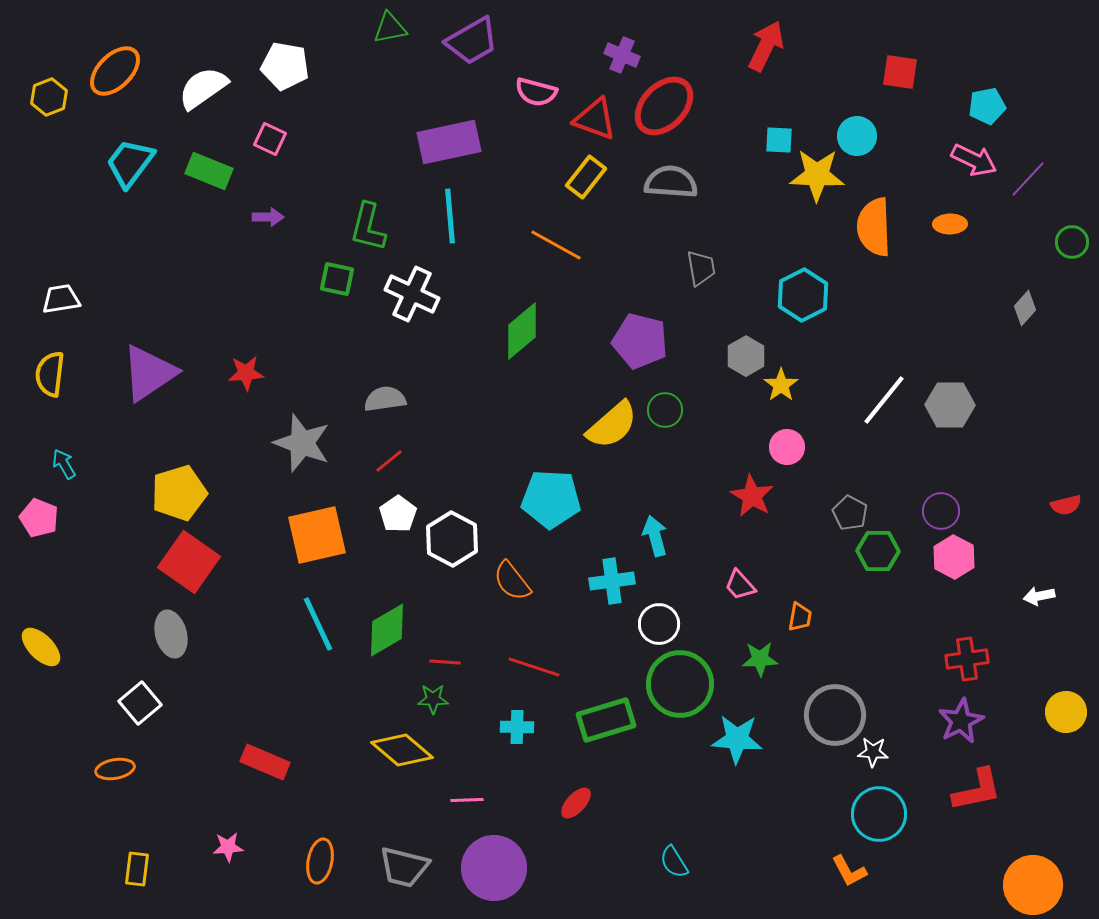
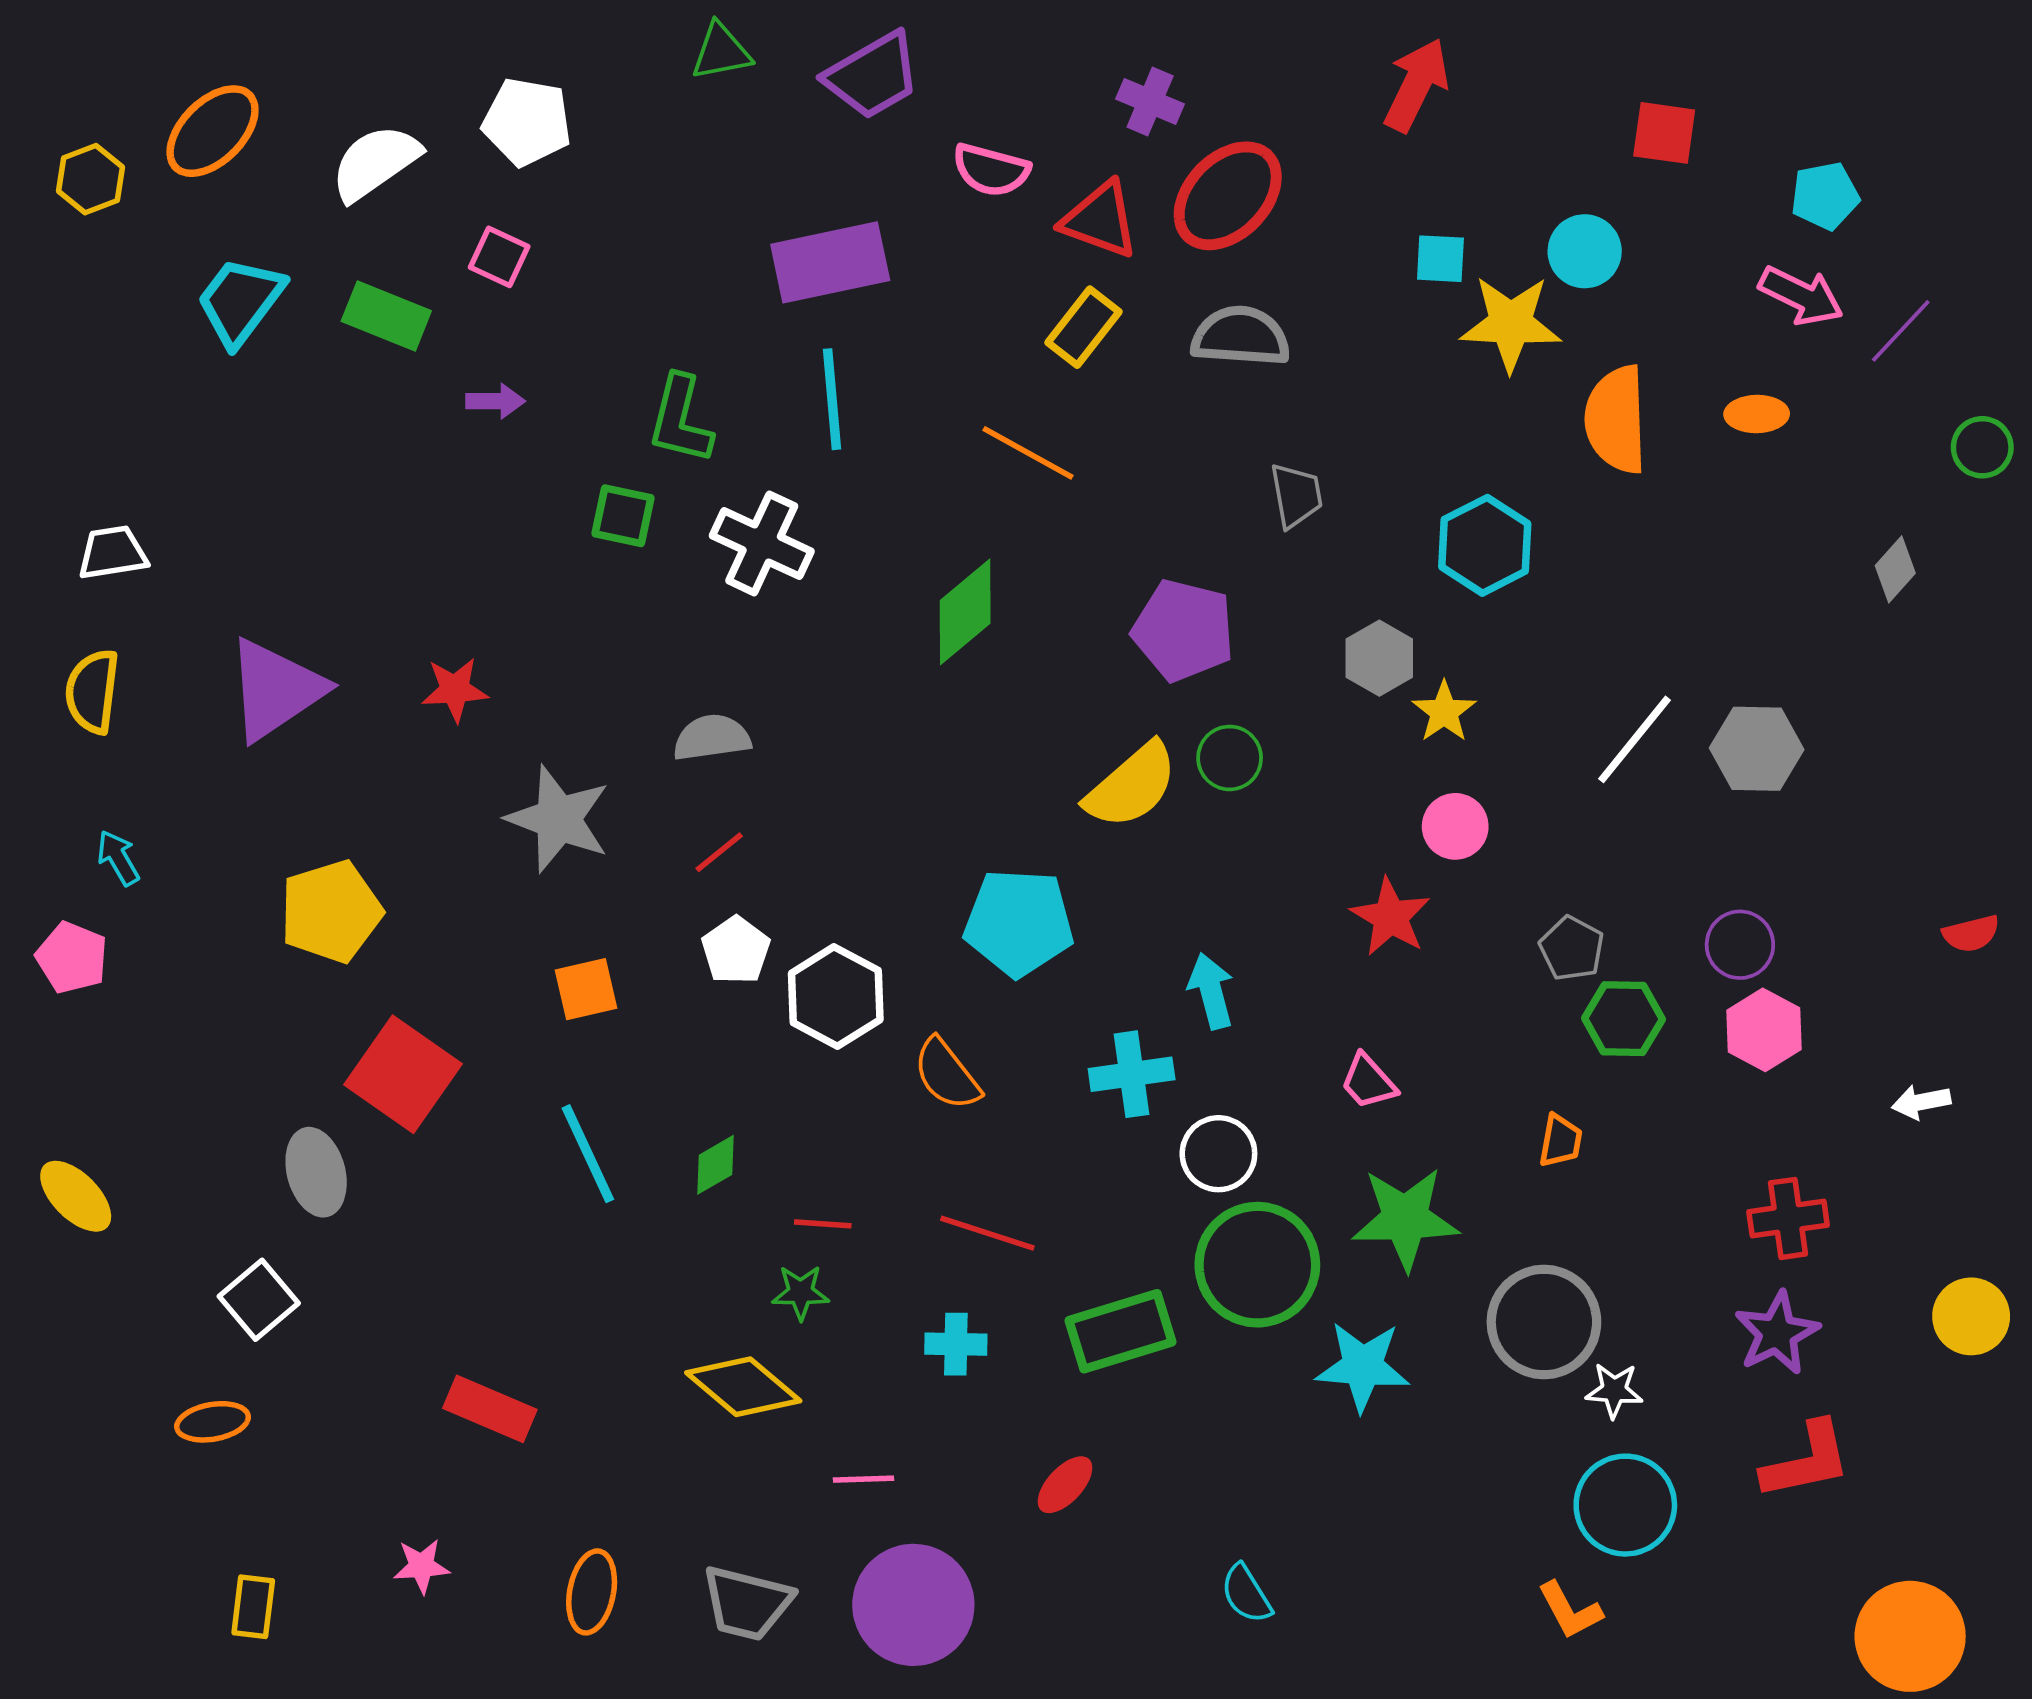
orange square: (317, 535) -> (586, 989), size x0.6
red square: (189, 562) -> (403, 1074), moved
orange trapezoid: (800, 617) -> (1561, 1141), moved
green diamond: (387, 630) -> (716, 1165), size x0.6
green star: (760, 659) -> (1405, 1218), size x1.6

